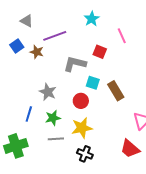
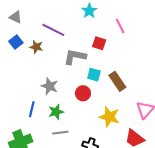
gray triangle: (27, 21) -> (15, 17), moved
purple line: (55, 36) -> (53, 30), turned 50
yellow star: (82, 128) -> (109, 117), moved, turned 30

